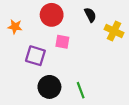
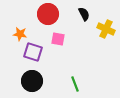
orange star: (15, 27) -> (20, 34), moved
black circle: (49, 87) -> (32, 81), moved

